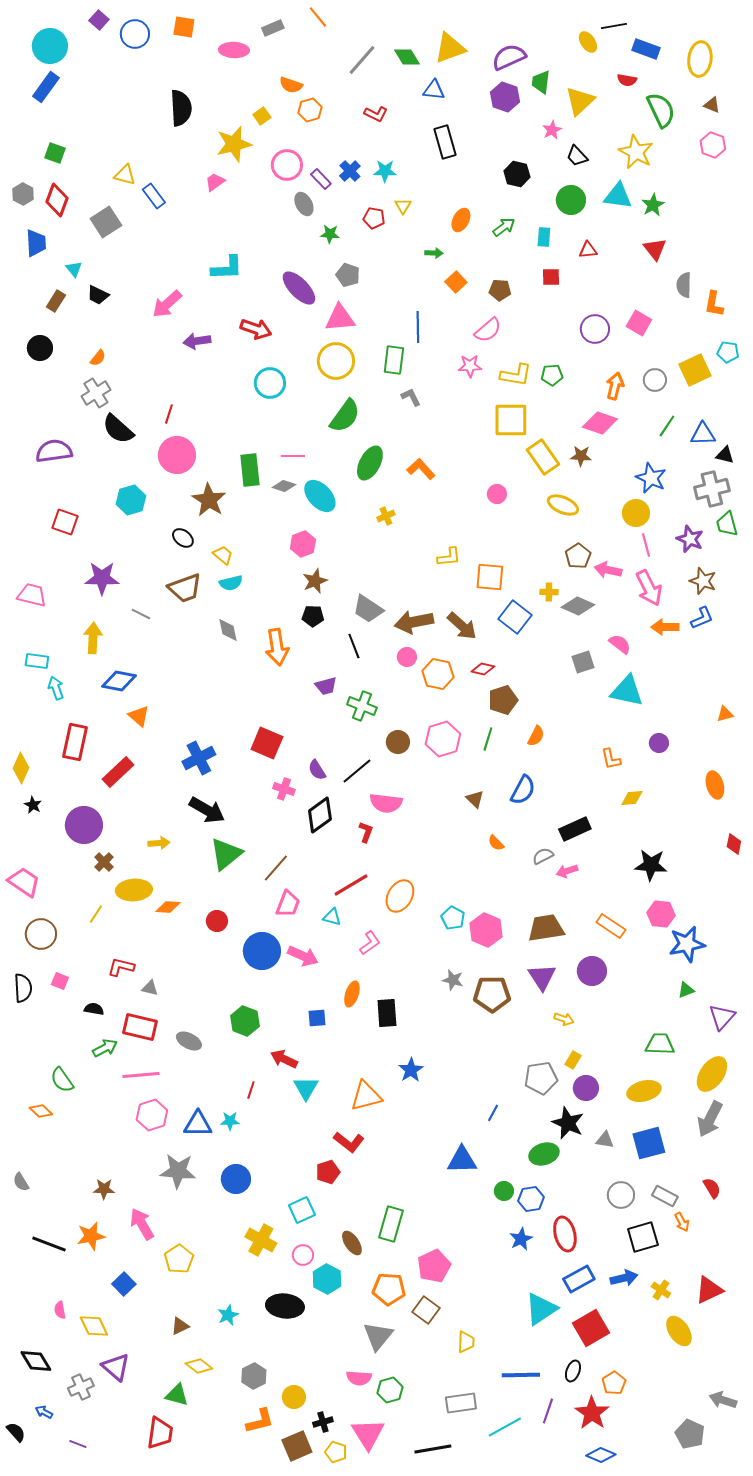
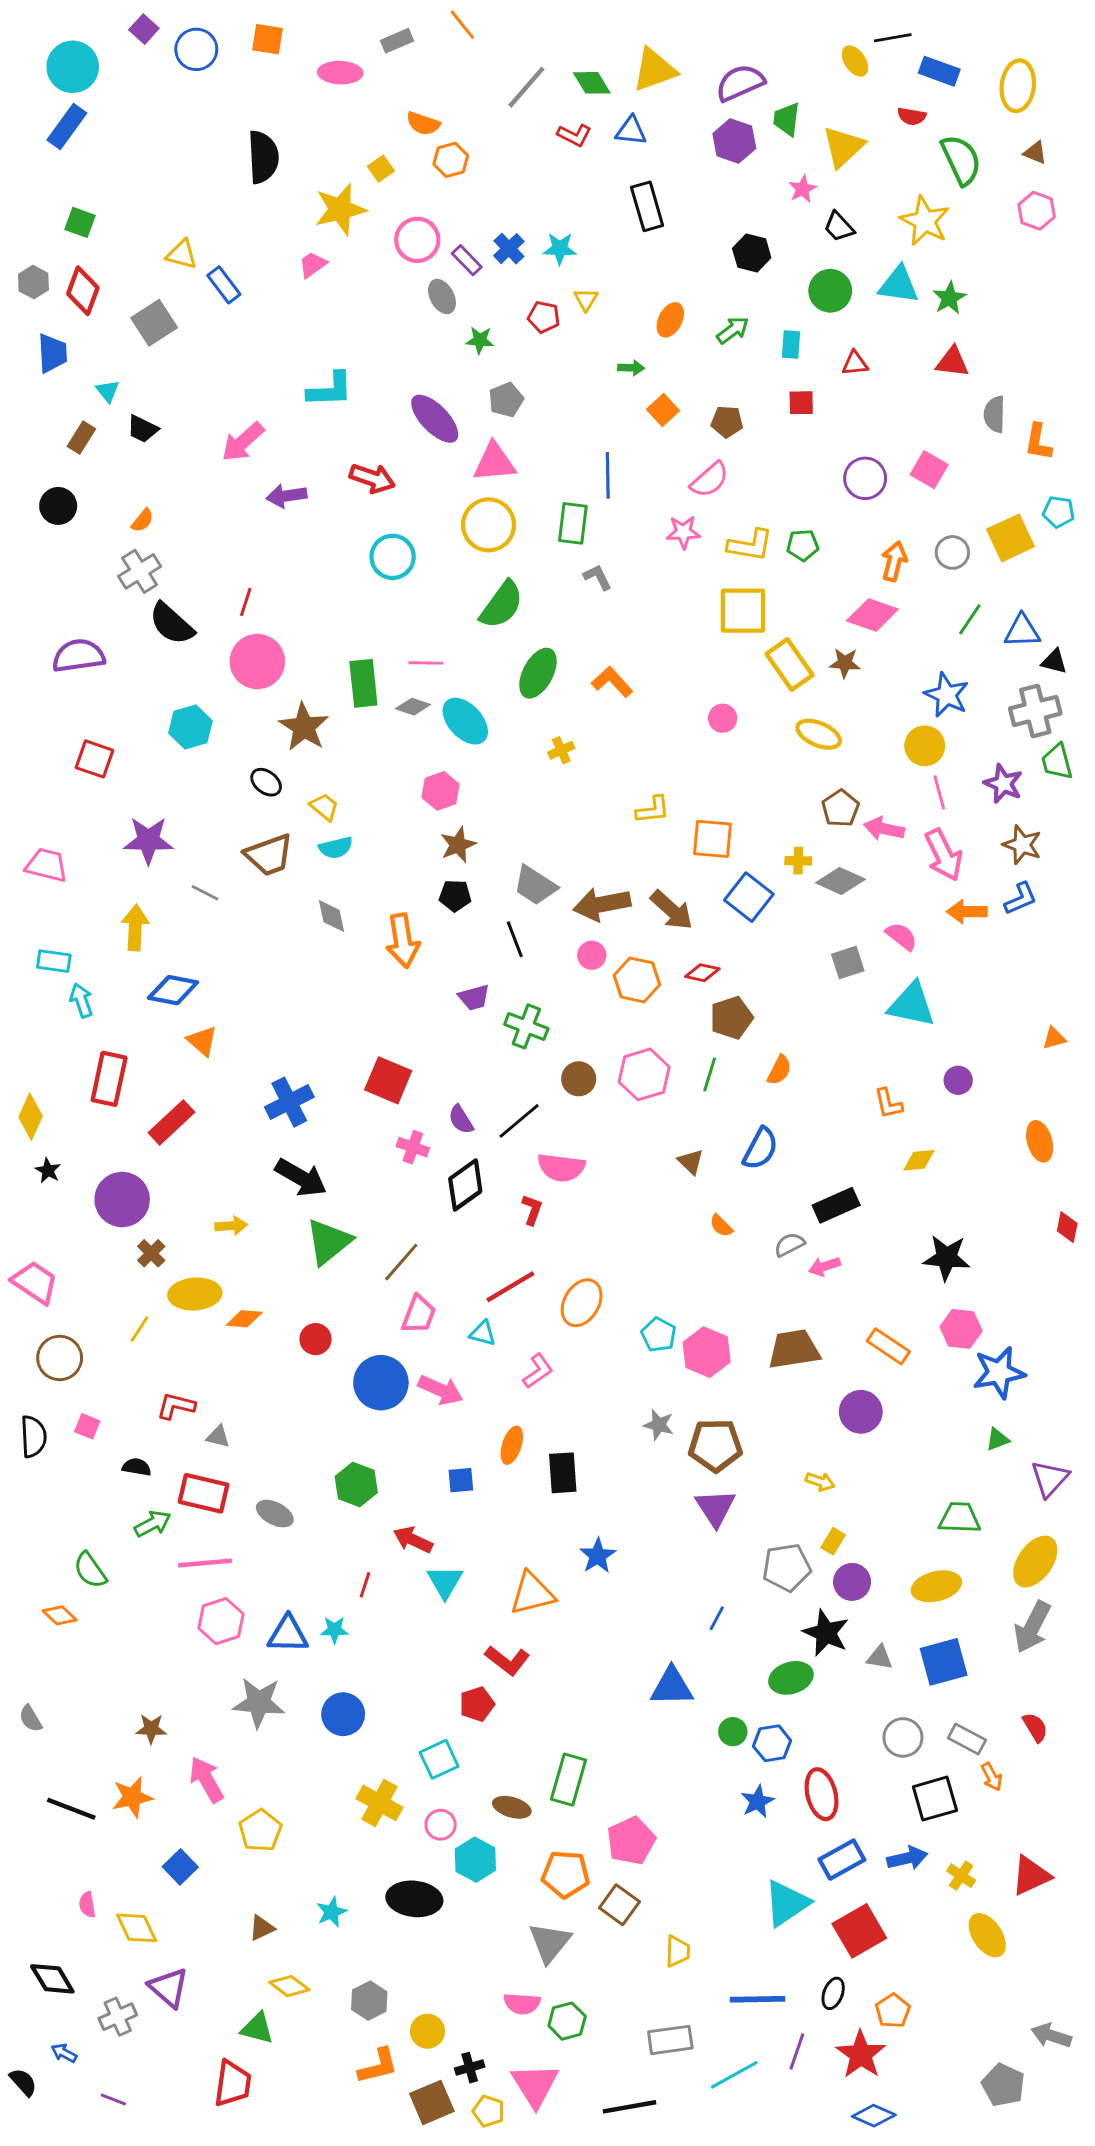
red L-shape: (376, 114) -> (574, 135), moved
red triangle: (655, 249) -> (952, 362), turned -45
gray pentagon: (348, 275) -> (506, 400), turned 30
purple triangle: (542, 977) -> (715, 1508), moved
brown ellipse: (352, 1243) -> (512, 1807), turned -40

